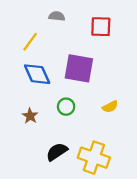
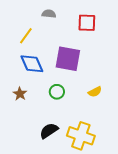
brown star: (30, 116) -> (20, 94), moved

